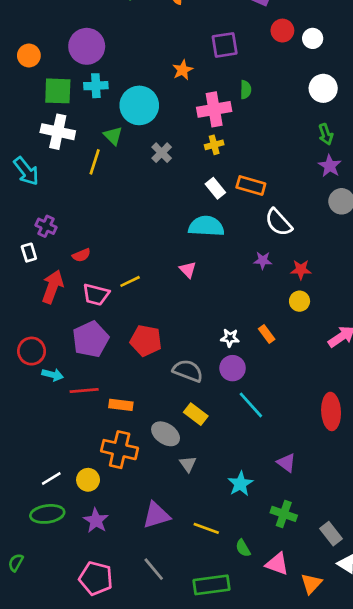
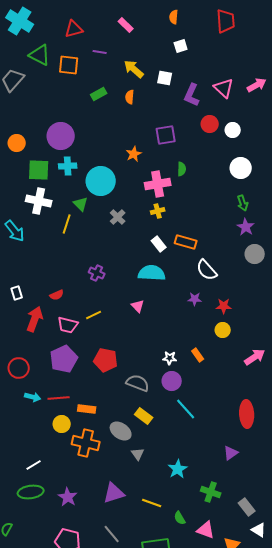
purple cross: (46, 226) -> (97, 273), moved
cyan arrow: (53, 375) -> (33, 397), moved
purple triangle: (286, 463) -> (231, 453), moved, turned 49
yellow circle: (88, 480) -> (62, 424), moved

